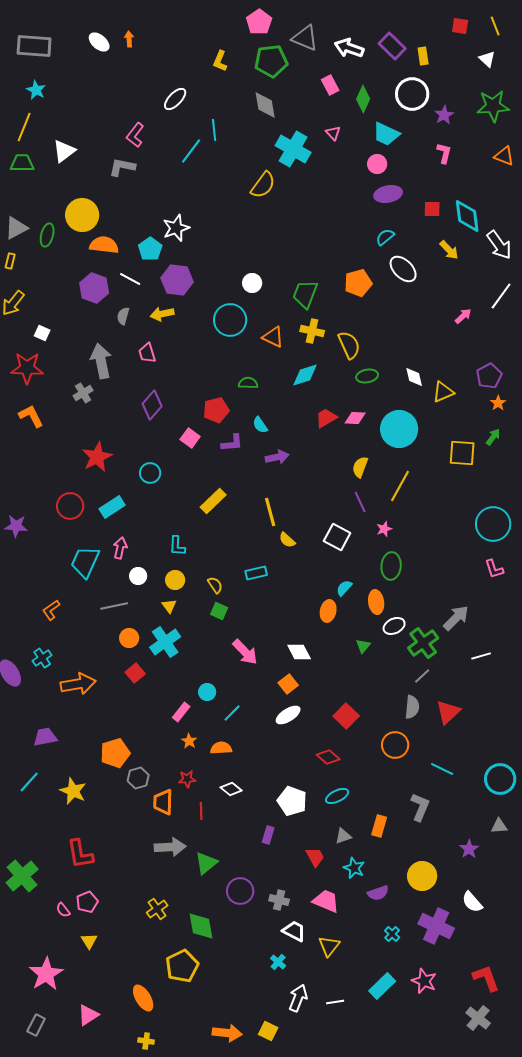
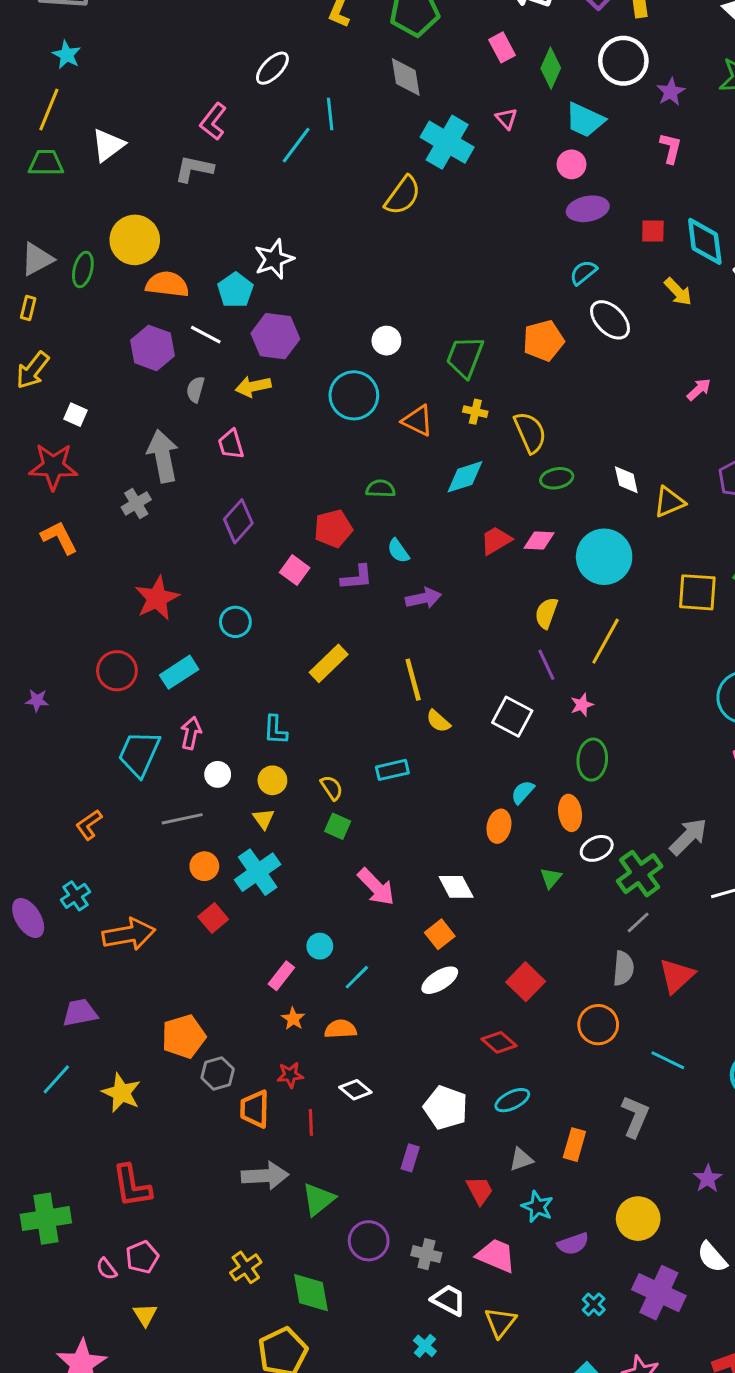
yellow cross: (312, 331) -> (475, 412), size x0.7
purple star: (16, 526) -> (37, 700), size x0.7
green cross: (22, 876) -> (46, 1219), turned 32

